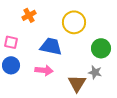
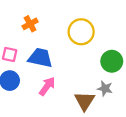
blue trapezoid: (51, 46) -> (40, 58), moved
pink arrow: (44, 70) -> (47, 86), turned -60

